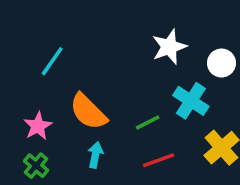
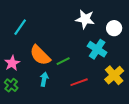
white star: (169, 47) -> (85, 19), turned 30
green line: (148, 122) -> (63, 61), moved

